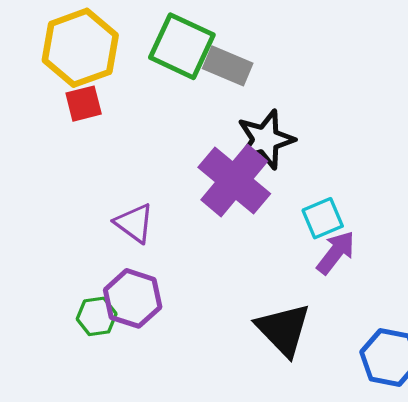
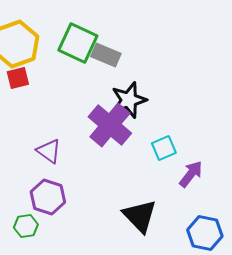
purple arrow: (336, 253) -> (191, 174), moved
green hexagon: (97, 316) -> (26, 226), moved

